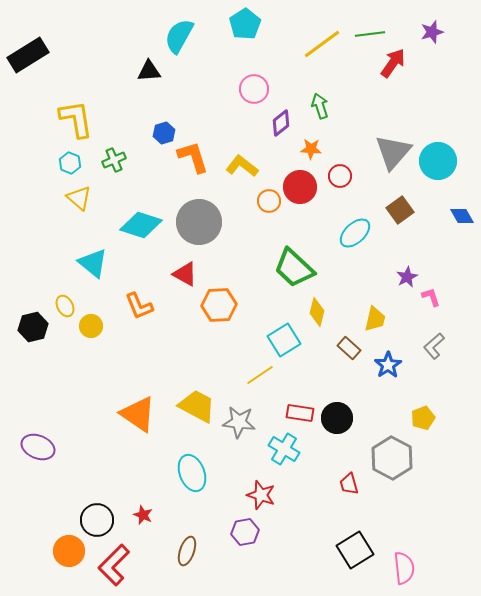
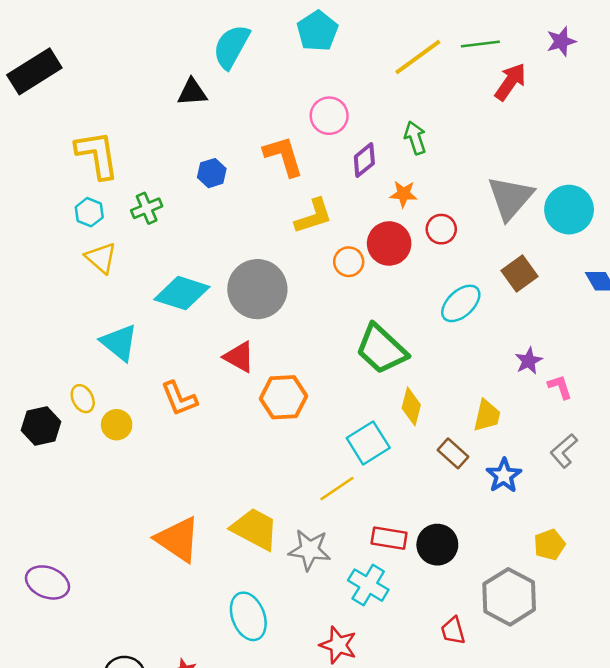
orange L-shape: (193, 157) -> (283, 156), moved
yellow L-shape: (242, 166) -> (313, 216), turned 124

